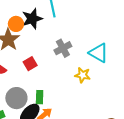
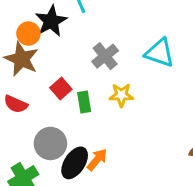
yellow star: (83, 75) -> (121, 95), moved
green rectangle: (40, 97) -> (84, 102), moved

